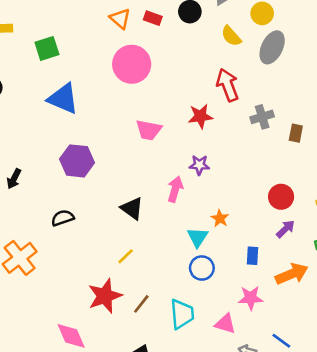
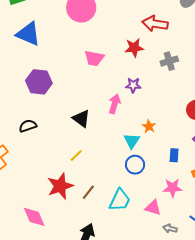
red arrow: (228, 85) -> (155, 24), turned -60
gray cross: (262, 117) -> (169, 61), moved
cyan trapezoid: (182, 314) -> (120, 200), turned 30

